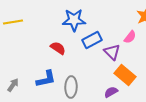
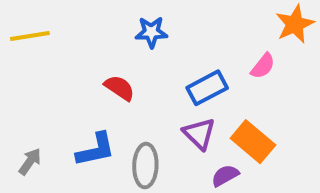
blue star: (74, 20) -> (151, 32), size x0.7
blue rectangle: (92, 40) -> (207, 88), moved
purple triangle: (112, 52) -> (199, 134), moved

